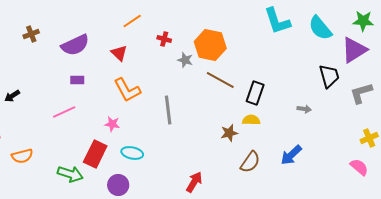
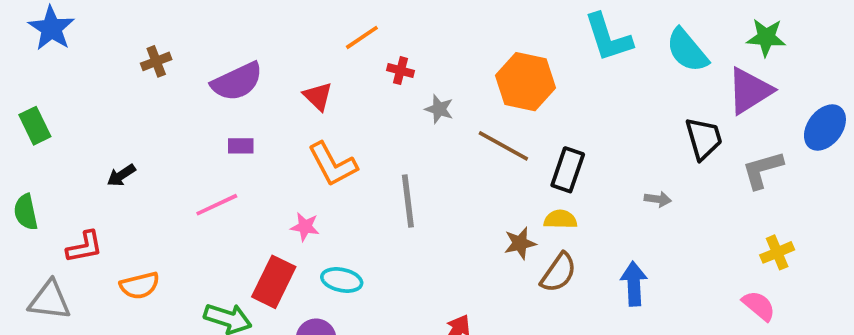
orange line: (132, 21) -> (362, 37), moved
orange hexagon: (210, 45) -> (525, 82), moved
blue arrow: (291, 155) -> (634, 284), turned 130
brown semicircle: (250, 162) -> (559, 273), moved

